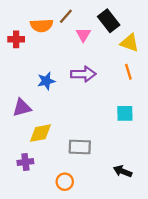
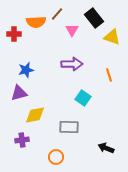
orange line: (128, 72) -> (109, 75), moved
blue star: (46, 81) -> (26, 70), moved
cyan square: (125, 113) -> (83, 98), moved, turned 35

